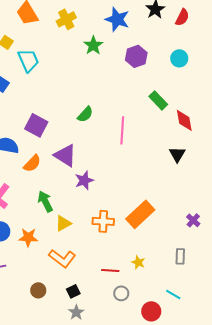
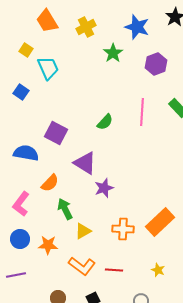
pink line: (122, 130) -> (142, 112), moved
orange semicircle: (32, 163) -> (50, 183), moved
red line: (110, 270) -> (114, 270), moved

